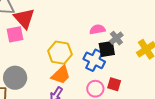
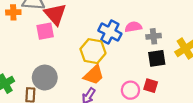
gray cross: (116, 38) -> (154, 36), turned 32
black square: (107, 49) -> (157, 58), moved
blue cross: (94, 60) -> (110, 32), moved

